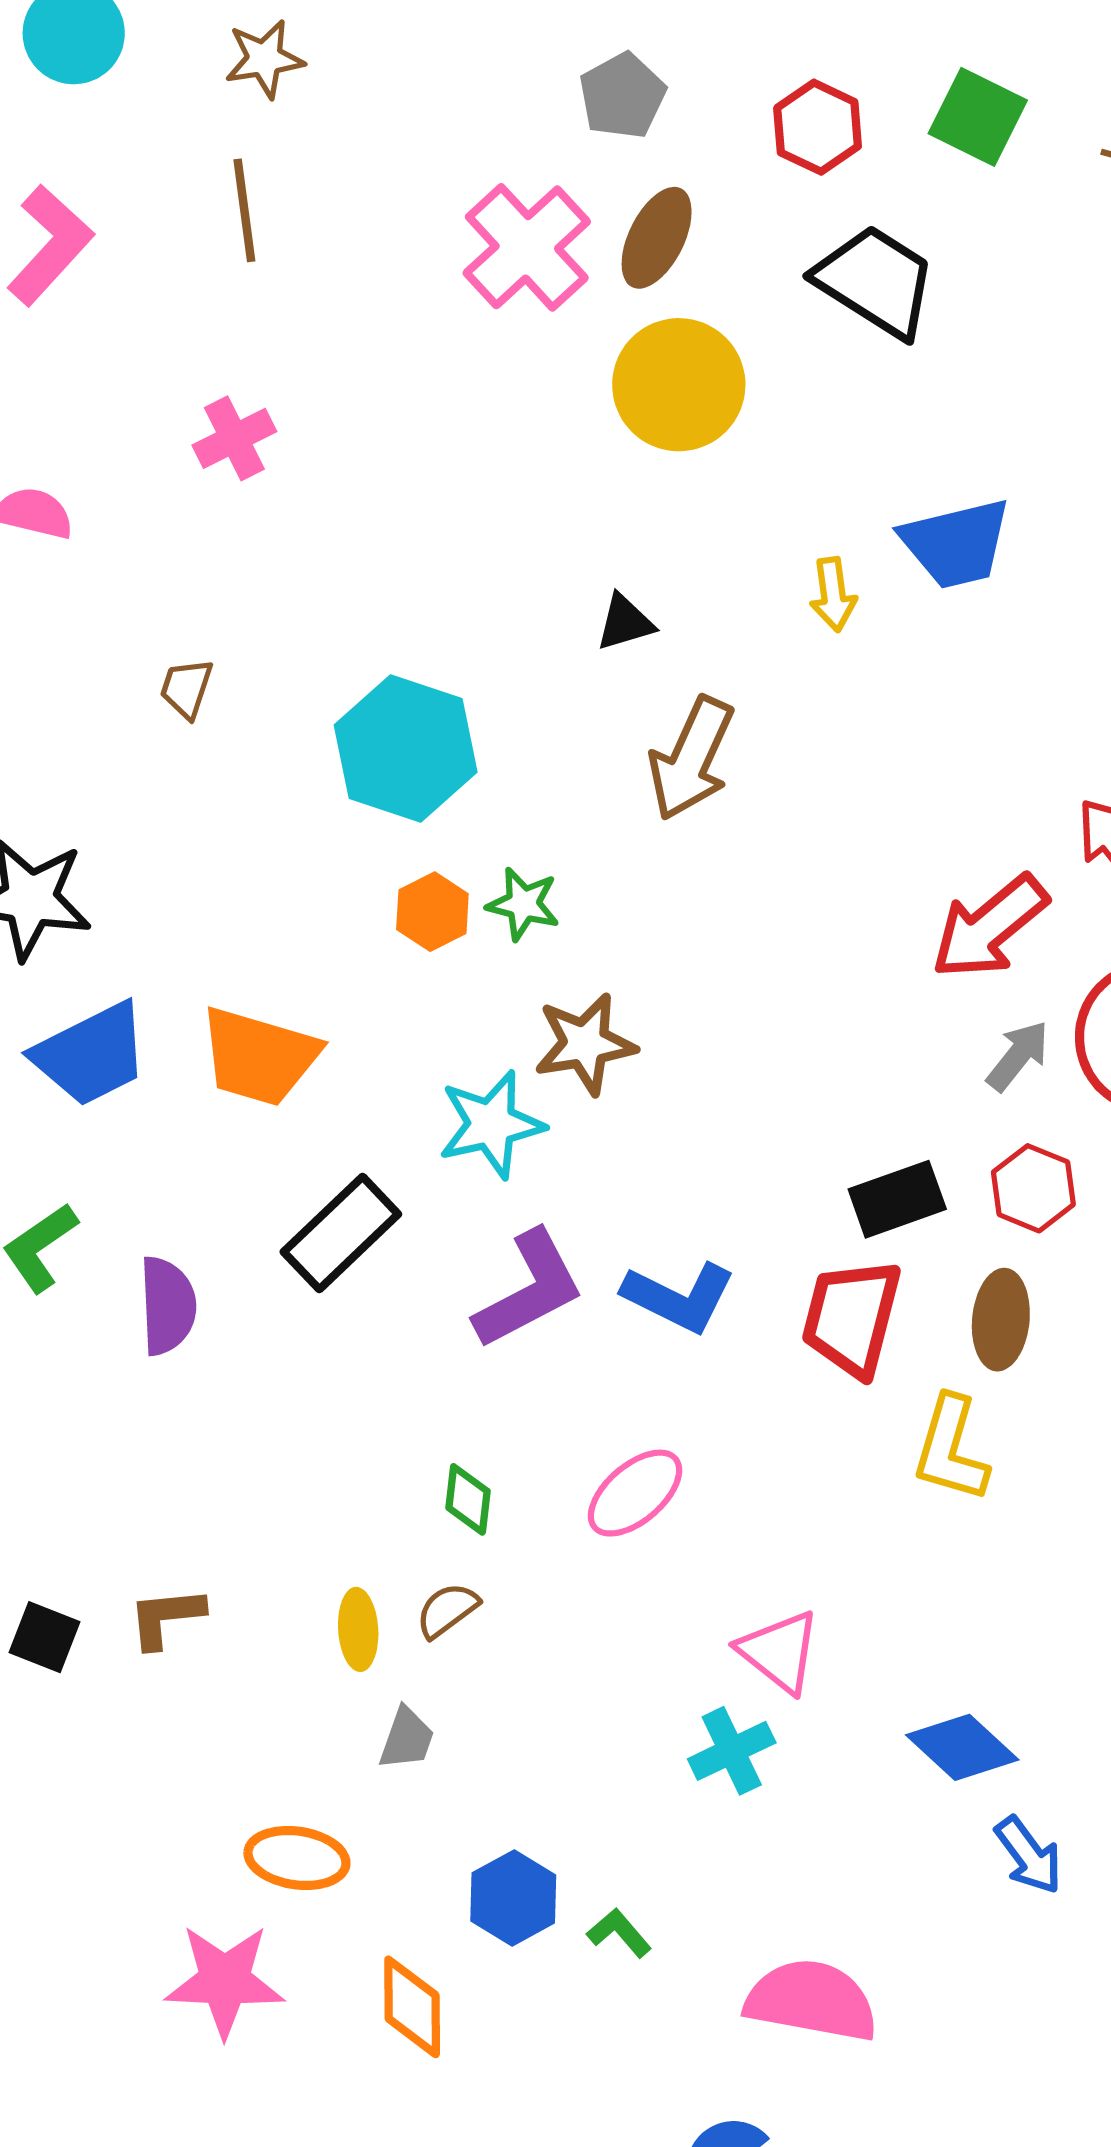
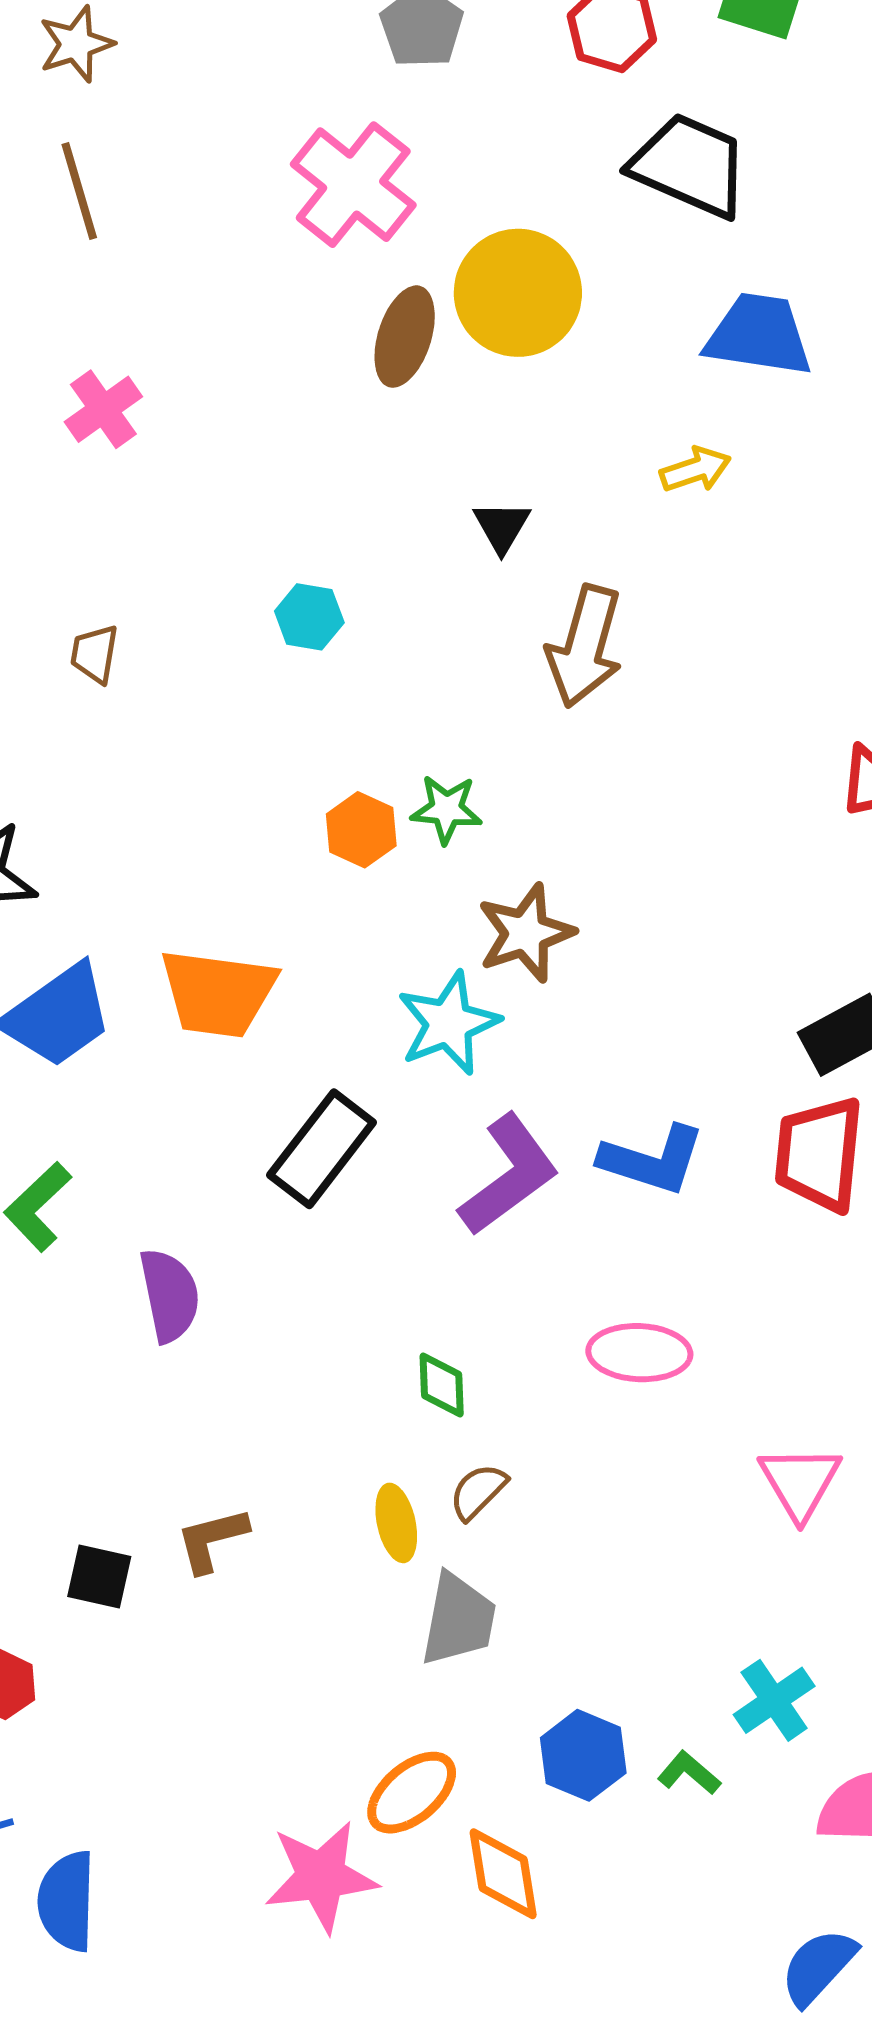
brown ellipse: (657, 238) -> (405, 337), moved
blue trapezoid: (956, 543) -> (759, 335), moved, turned -149
yellow arrow: (833, 595) -> (695, 470), turned -92
black triangle: (625, 622) -> (502, 527), turned -34
cyan hexagon: (406, 749) -> (309, 617), moved, size x0.5
purple semicircle: (167, 1306) -> (170, 1295), moved
pink ellipse: (635, 1493) -> (639, 1353), turned 52
green diamond: (468, 1499) -> (442, 1385), moved
pink triangle: (779, 1652) -> (800, 1482), turned 30
gray trapezoid: (407, 1738) -> (458, 1619), size x1.5
cyan cross: (732, 1751) -> (774, 1700), moved
orange ellipse: (297, 1858) -> (412, 1793), moved, turned -40

